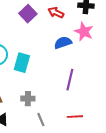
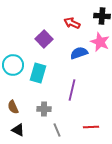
purple square: (28, 14) -> (44, 39), moved
purple line: (70, 80) -> (72, 90), moved

